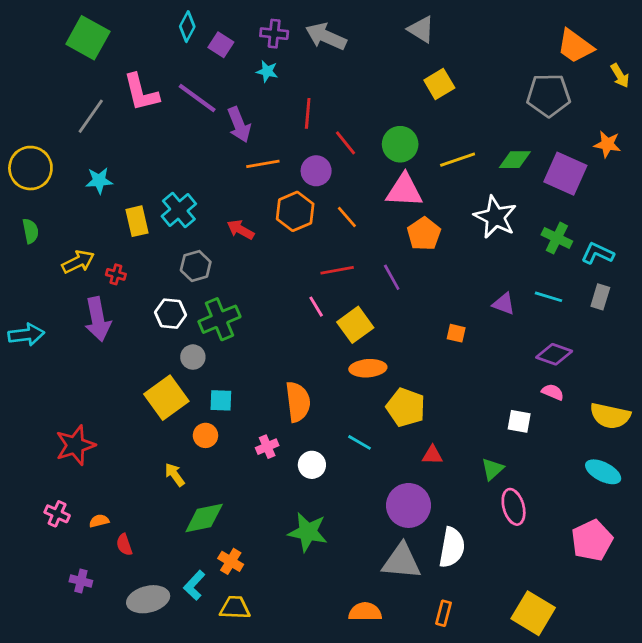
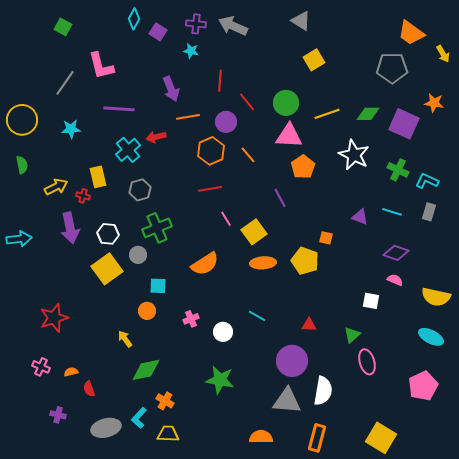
green square: (88, 38) -> (63, 27), size x0.6
purple line: (197, 98) -> (119, 109), moved, turned -32
yellow rectangle: (137, 221) -> (98, 177), moved
red arrow: (240, 230) -> (156, 137), moved, turned -42
red line: (337, 270) -> (210, 189), moved
white hexagon: (170, 314) -> (108, 234), moved
yellow square: (166, 398) -> (107, 269), moved
orange semicircle: (298, 402) -> (205, 264), moved, turned 64
yellow pentagon: (406, 407) -> (305, 261), moved
orange rectangle: (444, 613) -> (317, 438), size x1.5

